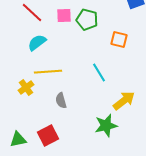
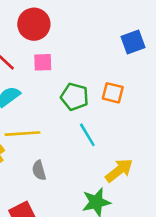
green pentagon: (87, 20) -> (75, 97), moved

